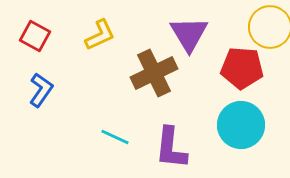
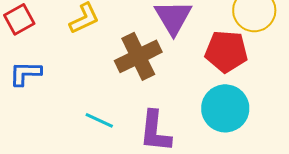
red square: (35, 36) -> (19, 19), turned 32
blue L-shape: (41, 90) -> (25, 73), turned -124

